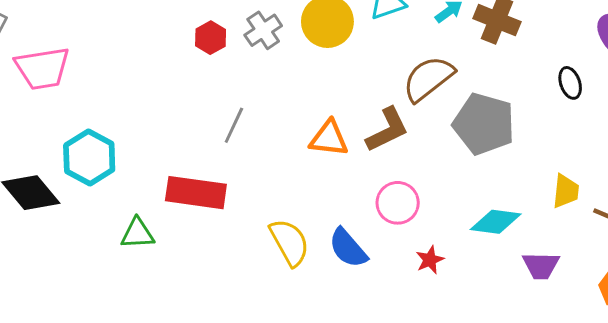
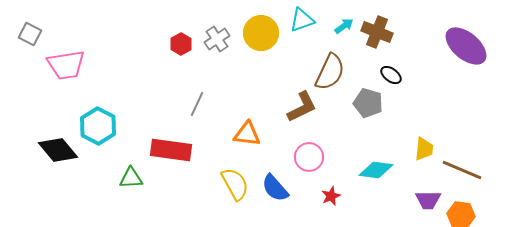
brown semicircle: (428, 79) -> (330, 72), turned 153
black ellipse: (570, 83) -> (391, 75), moved, turned -35
gray pentagon: (484, 124) -> (368, 103), size x0.7
orange triangle: (329, 138) -> (247, 134), moved
purple trapezoid: (541, 266) -> (428, 200), moved

